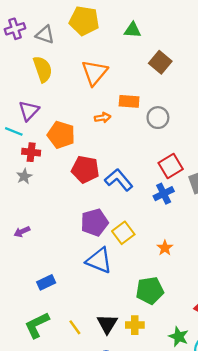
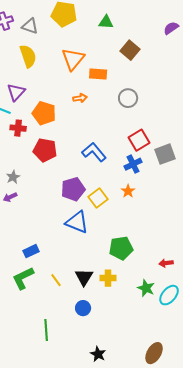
orange rectangle: (129, 101) -> (98, 74), moved
red pentagon: (85, 169) -> (45, 150), moved
gray star: (24, 176) -> (13, 177), moved
orange star: (165, 248) -> (128, 191), moved
blue rectangle: (46, 282) -> (31, 251), moved

